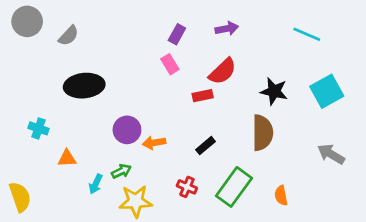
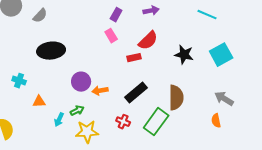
brown semicircle: (263, 133) -> (176, 98), moved
black rectangle: (205, 146) -> (136, 93), size x1.6
orange semicircle: (281, 195) -> (216, 121), moved

